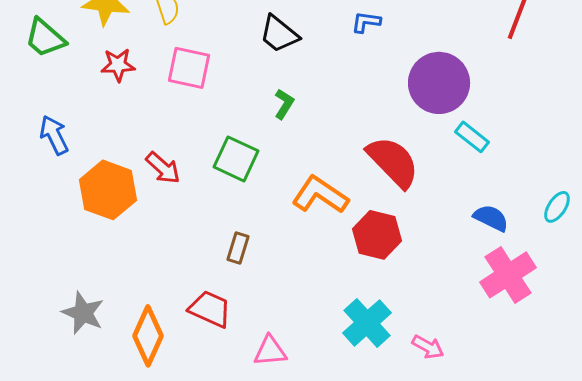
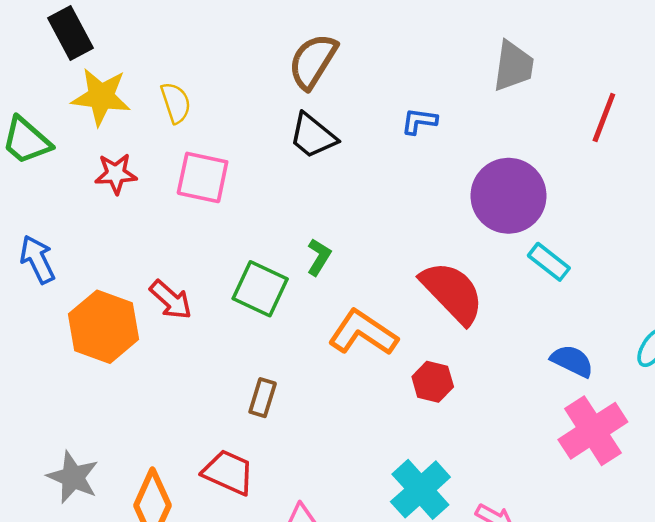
green L-shape: (284, 104) -> (319, 257), moved
red hexagon: (377, 235) -> (433, 382), size x0.7

